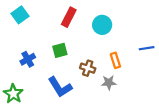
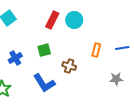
cyan circle: (102, 25) -> (74, 20), moved
orange rectangle: (115, 60) -> (96, 50), moved, turned 32
gray star: (109, 83) -> (116, 79), moved

